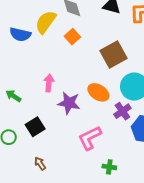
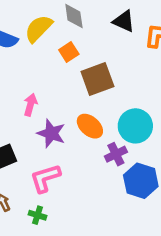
brown square: (113, 55) -> (97, 79), moved
pink L-shape: (90, 138) -> (45, 178), moved
green cross: (109, 167) -> (38, 215), moved

